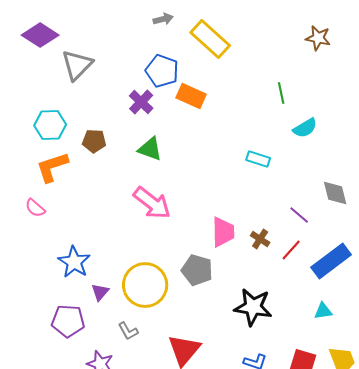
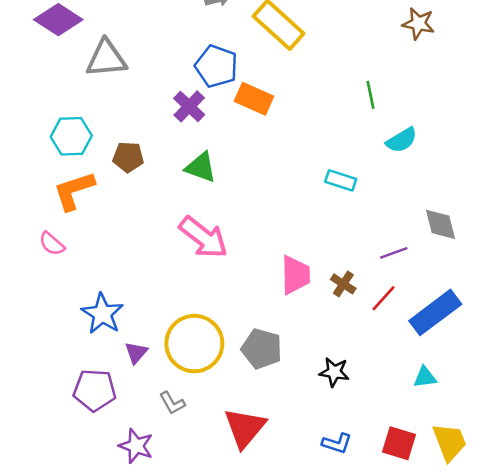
gray triangle: (77, 65) -> (106, 59), turned 40
purple line: (299, 215) -> (394, 253), turned -60
gray pentagon: (197, 270) -> (262, 349), moved
black star: (253, 307) -> (334, 372), size x0.6

